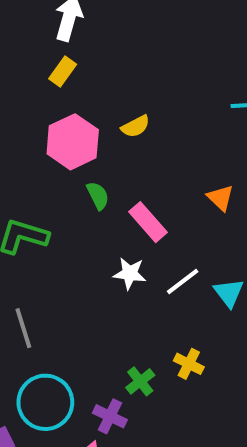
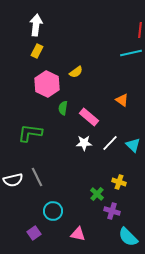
green semicircle: (98, 196) -> (63, 108), turned -136
cyan circle: (45, 402) -> (53, 211), size x0.7
purple cross: (110, 416) -> (112, 211), moved

